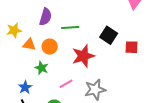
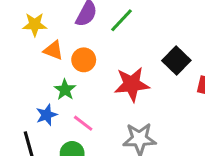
green line: (70, 28) -> (122, 20), moved, turned -54
pink line: (66, 84) -> (83, 123), moved, turned 56
blue star: (25, 87) -> (47, 115), moved

